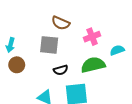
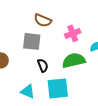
black semicircle: (61, 70) -> (43, 65), turned -96

